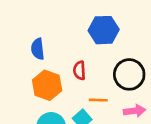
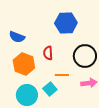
blue semicircle: (38, 49) -> (17, 37), turned -63

